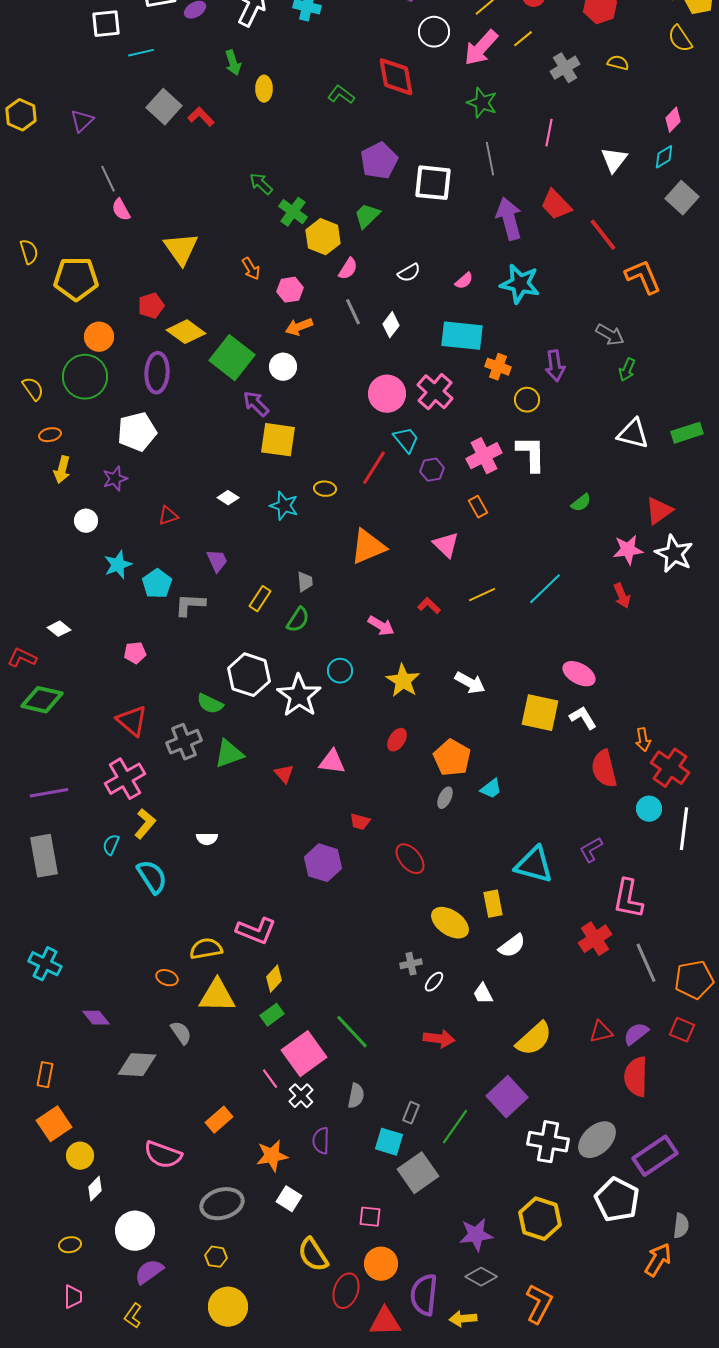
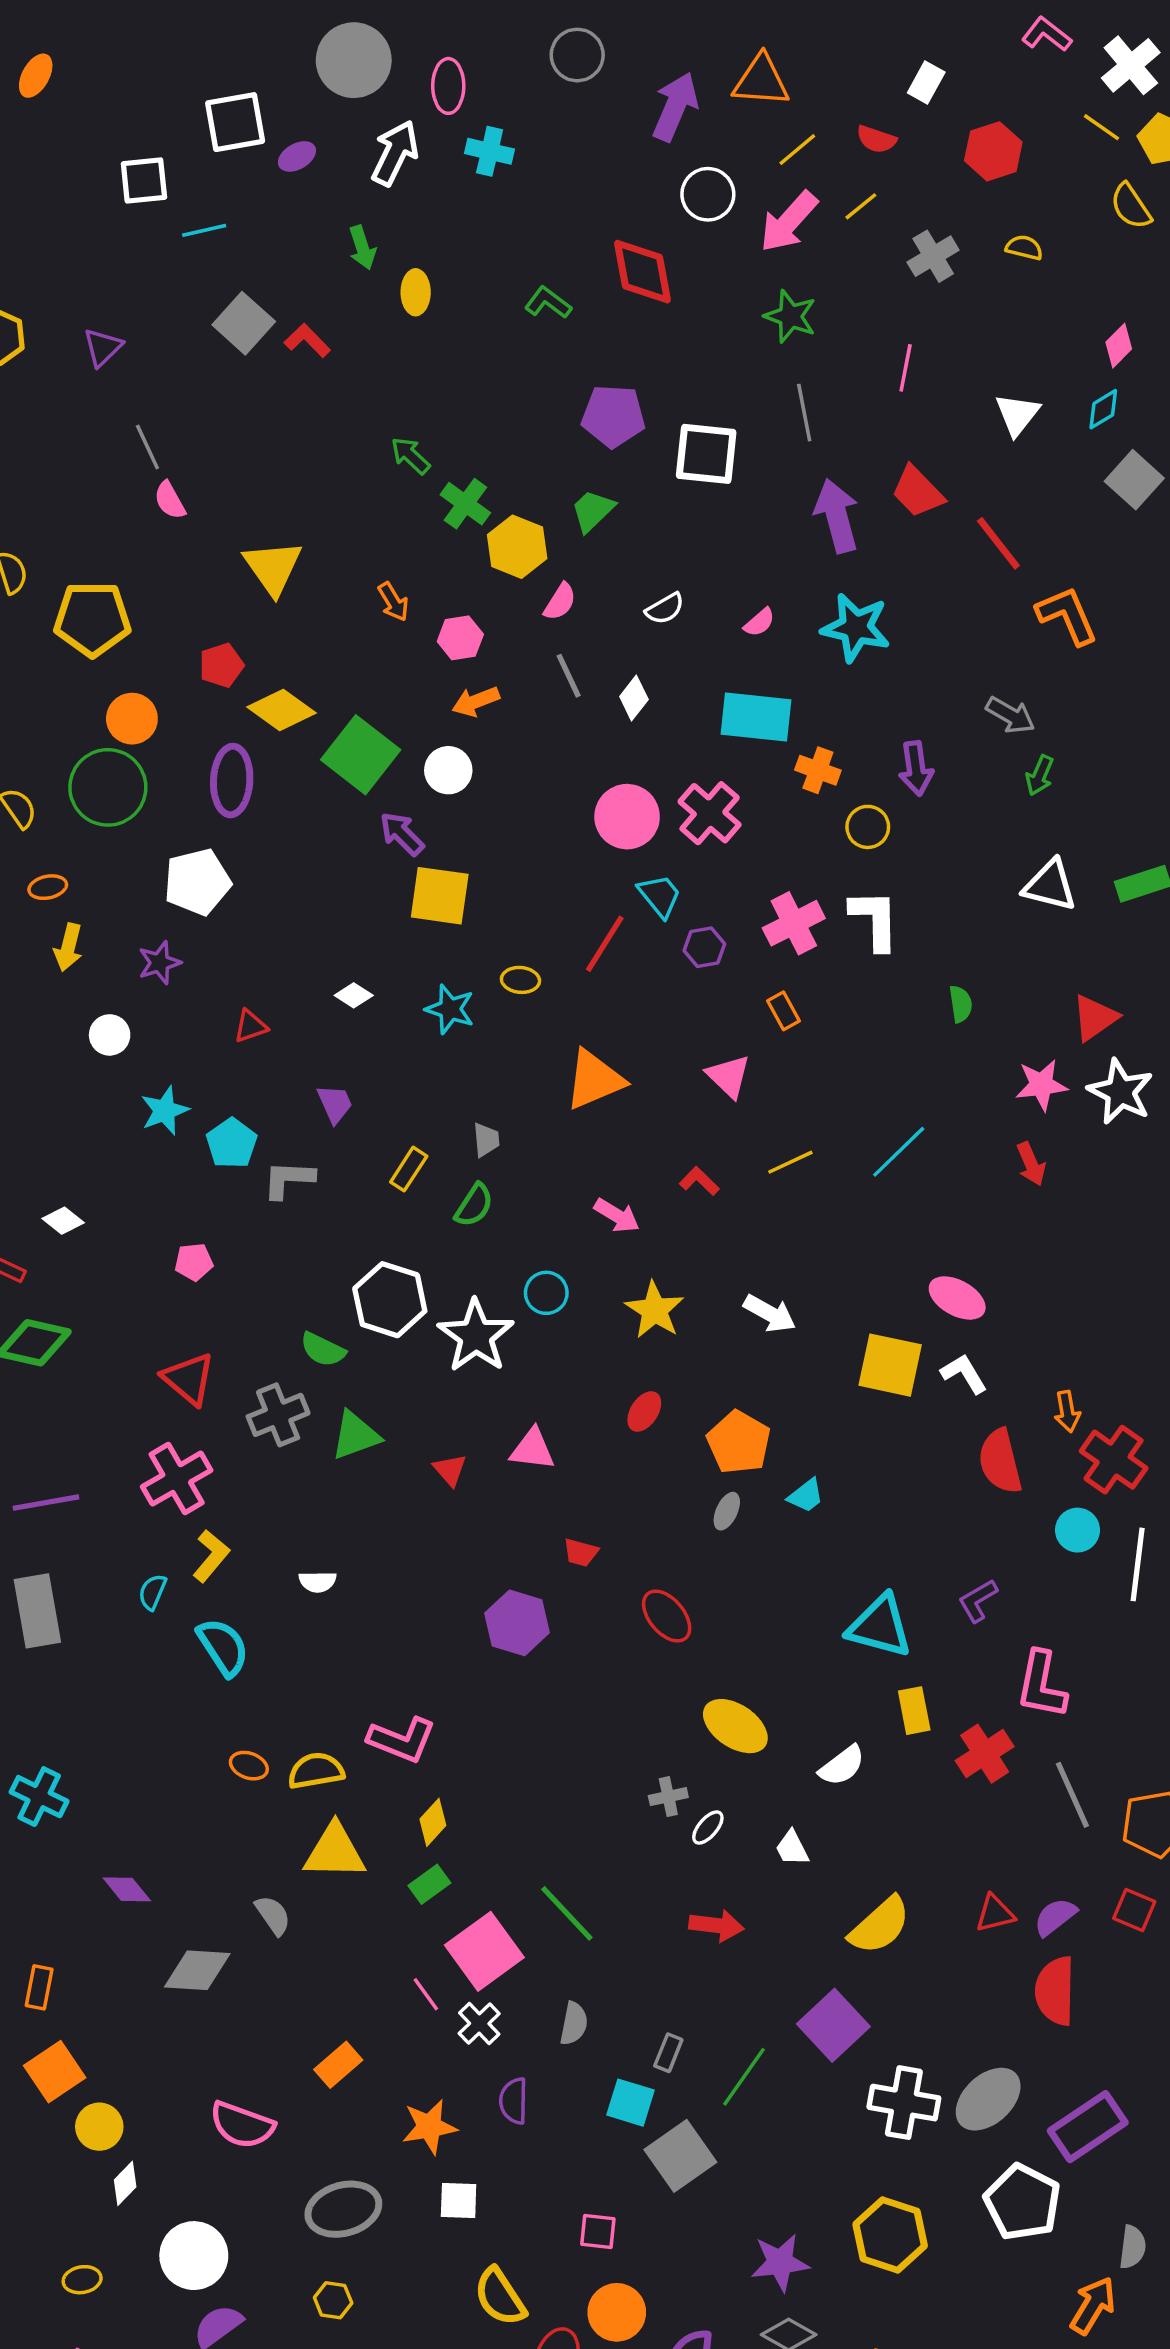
purple pentagon: (379, 161) -> (613, 416), turned 30
green semicircle: (581, 503) -> (961, 1004), turned -60
yellow rectangle: (493, 904) -> (914, 1711), moved
orange ellipse: (167, 978) -> (249, 1766), moved
white square: (289, 1199) -> (459, 2201), turned -30

